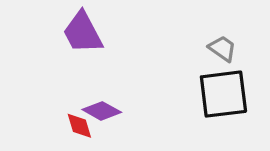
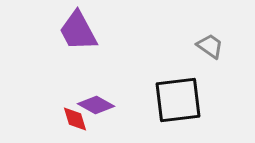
black square: (223, 94) -> (178, 100), moved

